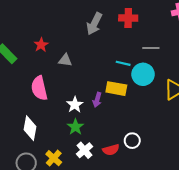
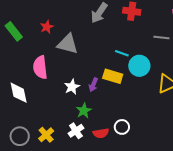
gray line: (151, 48) -> (161, 38), moved
gray triangle: (65, 60) -> (68, 44), size x1.6
green star: (75, 127) -> (84, 111), moved
white diamond: (30, 128) -> (19, 93), moved, turned -30

